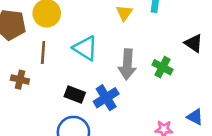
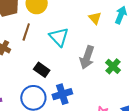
yellow triangle: (124, 13) -> (95, 18), turned -32
blue cross: (106, 98) -> (62, 94), moved

